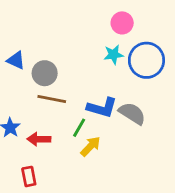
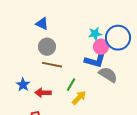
pink circle: (122, 23) -> (101, 47), moved
blue triangle: (16, 60) -> (42, 24), moved
blue L-shape: (102, 108) -> (95, 61), moved

